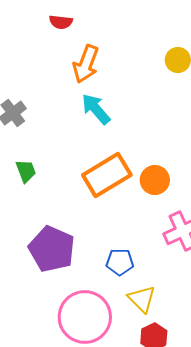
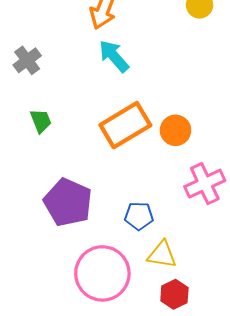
yellow triangle: (142, 299) -> (162, 255), turned -36

